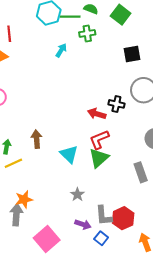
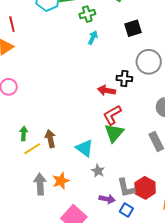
cyan arrow: (61, 50) -> (93, 38), moved
brown arrow: (37, 139) -> (50, 139), moved
cyan triangle: (69, 154) -> (85, 148), moved
orange star: (24, 199) -> (61, 181), moved
gray arrow: (16, 215) -> (40, 184), moved

